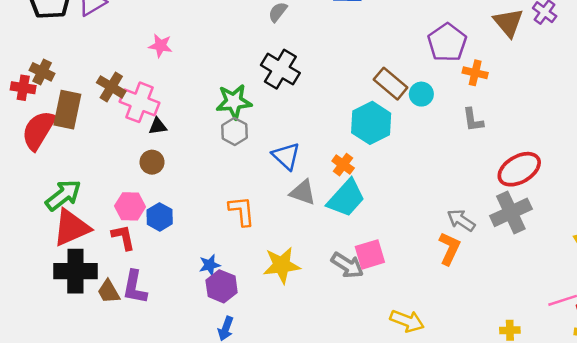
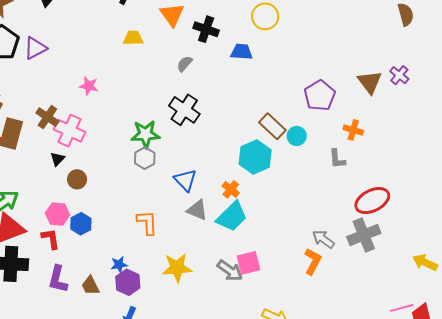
orange cross: (475, 73) -> (353, 130), moved
black triangle: (158, 126) -> (57, 159), moved, turned -42
brown trapezoid: (109, 292) -> (90, 286), moved

